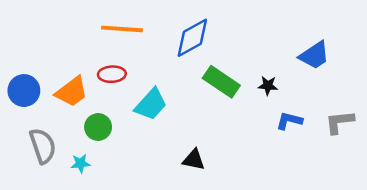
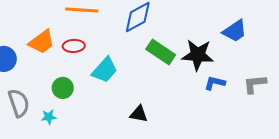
black star: (268, 86) -> (198, 55), size x2.0
orange trapezoid: (72, 92) -> (42, 42), moved

